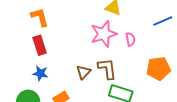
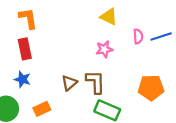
pink star: (104, 34) -> (104, 49), moved, size x0.6
pink semicircle: (130, 39) -> (138, 36), moved

